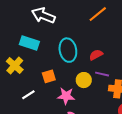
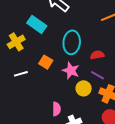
orange square: (49, 76) -> (46, 62), turned 32
yellow circle: (84, 80) -> (84, 88), moved
pink star: (66, 96) -> (71, 71), moved

